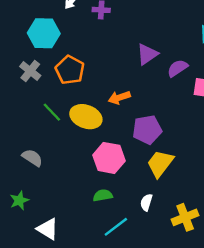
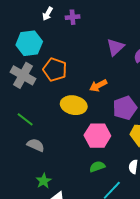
gray cross: (30, 71) -> (23, 75), size x1.4
green line: (52, 112) -> (25, 119), moved
green star: (19, 200) -> (44, 181), moved

